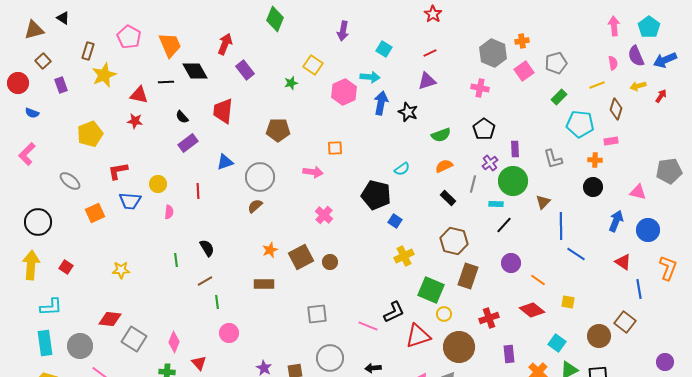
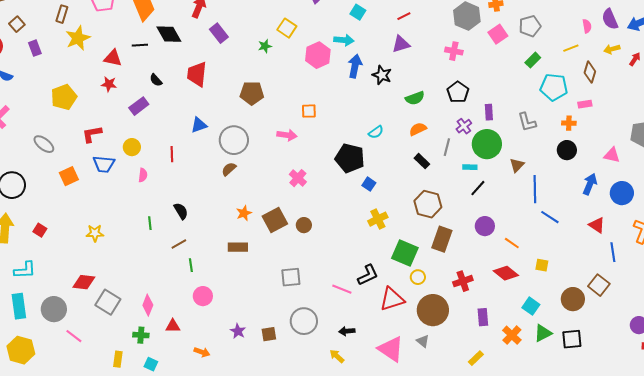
purple rectangle: (188, 143) -> (139, 106), moved
red triangle: (199, 363) -> (173, 326), turned -49

